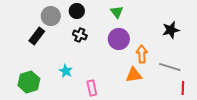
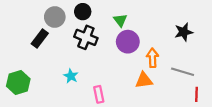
green triangle: (117, 12) -> (120, 20), moved
black cross: (80, 35) -> (86, 37), size x1.5
green hexagon: (29, 82) -> (18, 82), moved

